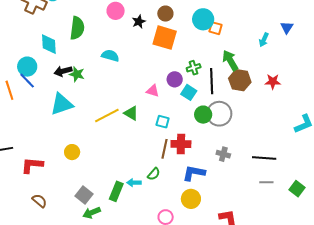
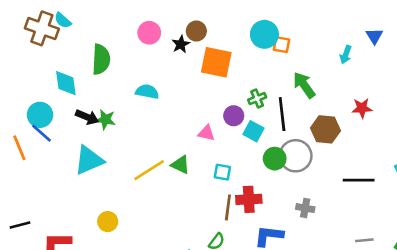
brown circle: (165, 14) -> (196, 31), moved
black arrow: (63, 71) -> (87, 117), turned -138
brown hexagon: (240, 80) -> (325, 129), moved
black line: (264, 158) -> (359, 180), moved

